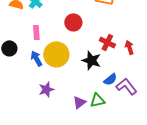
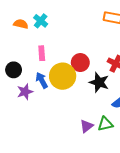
red circle: (73, 22) -> (80, 63), moved
purple star: (46, 89) -> (25, 92), moved

